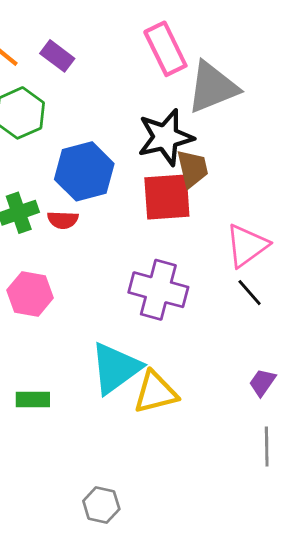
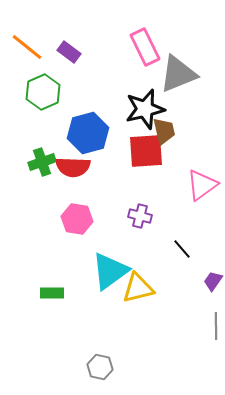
red semicircle: (63, 220) -> (73, 167), size x1.6
purple cross: (158, 290) -> (140, 216), size x0.6
black line: (250, 293) -> (182, 249), moved
pink hexagon: (30, 294) -> (77, 219), moved

